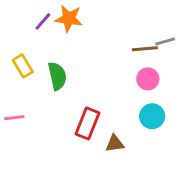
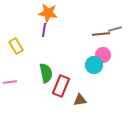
purple line: (43, 21) -> (44, 30), moved, turned -32
green semicircle: (57, 76) -> (46, 73), moved
cyan circle: (152, 116) -> (94, 65), moved

